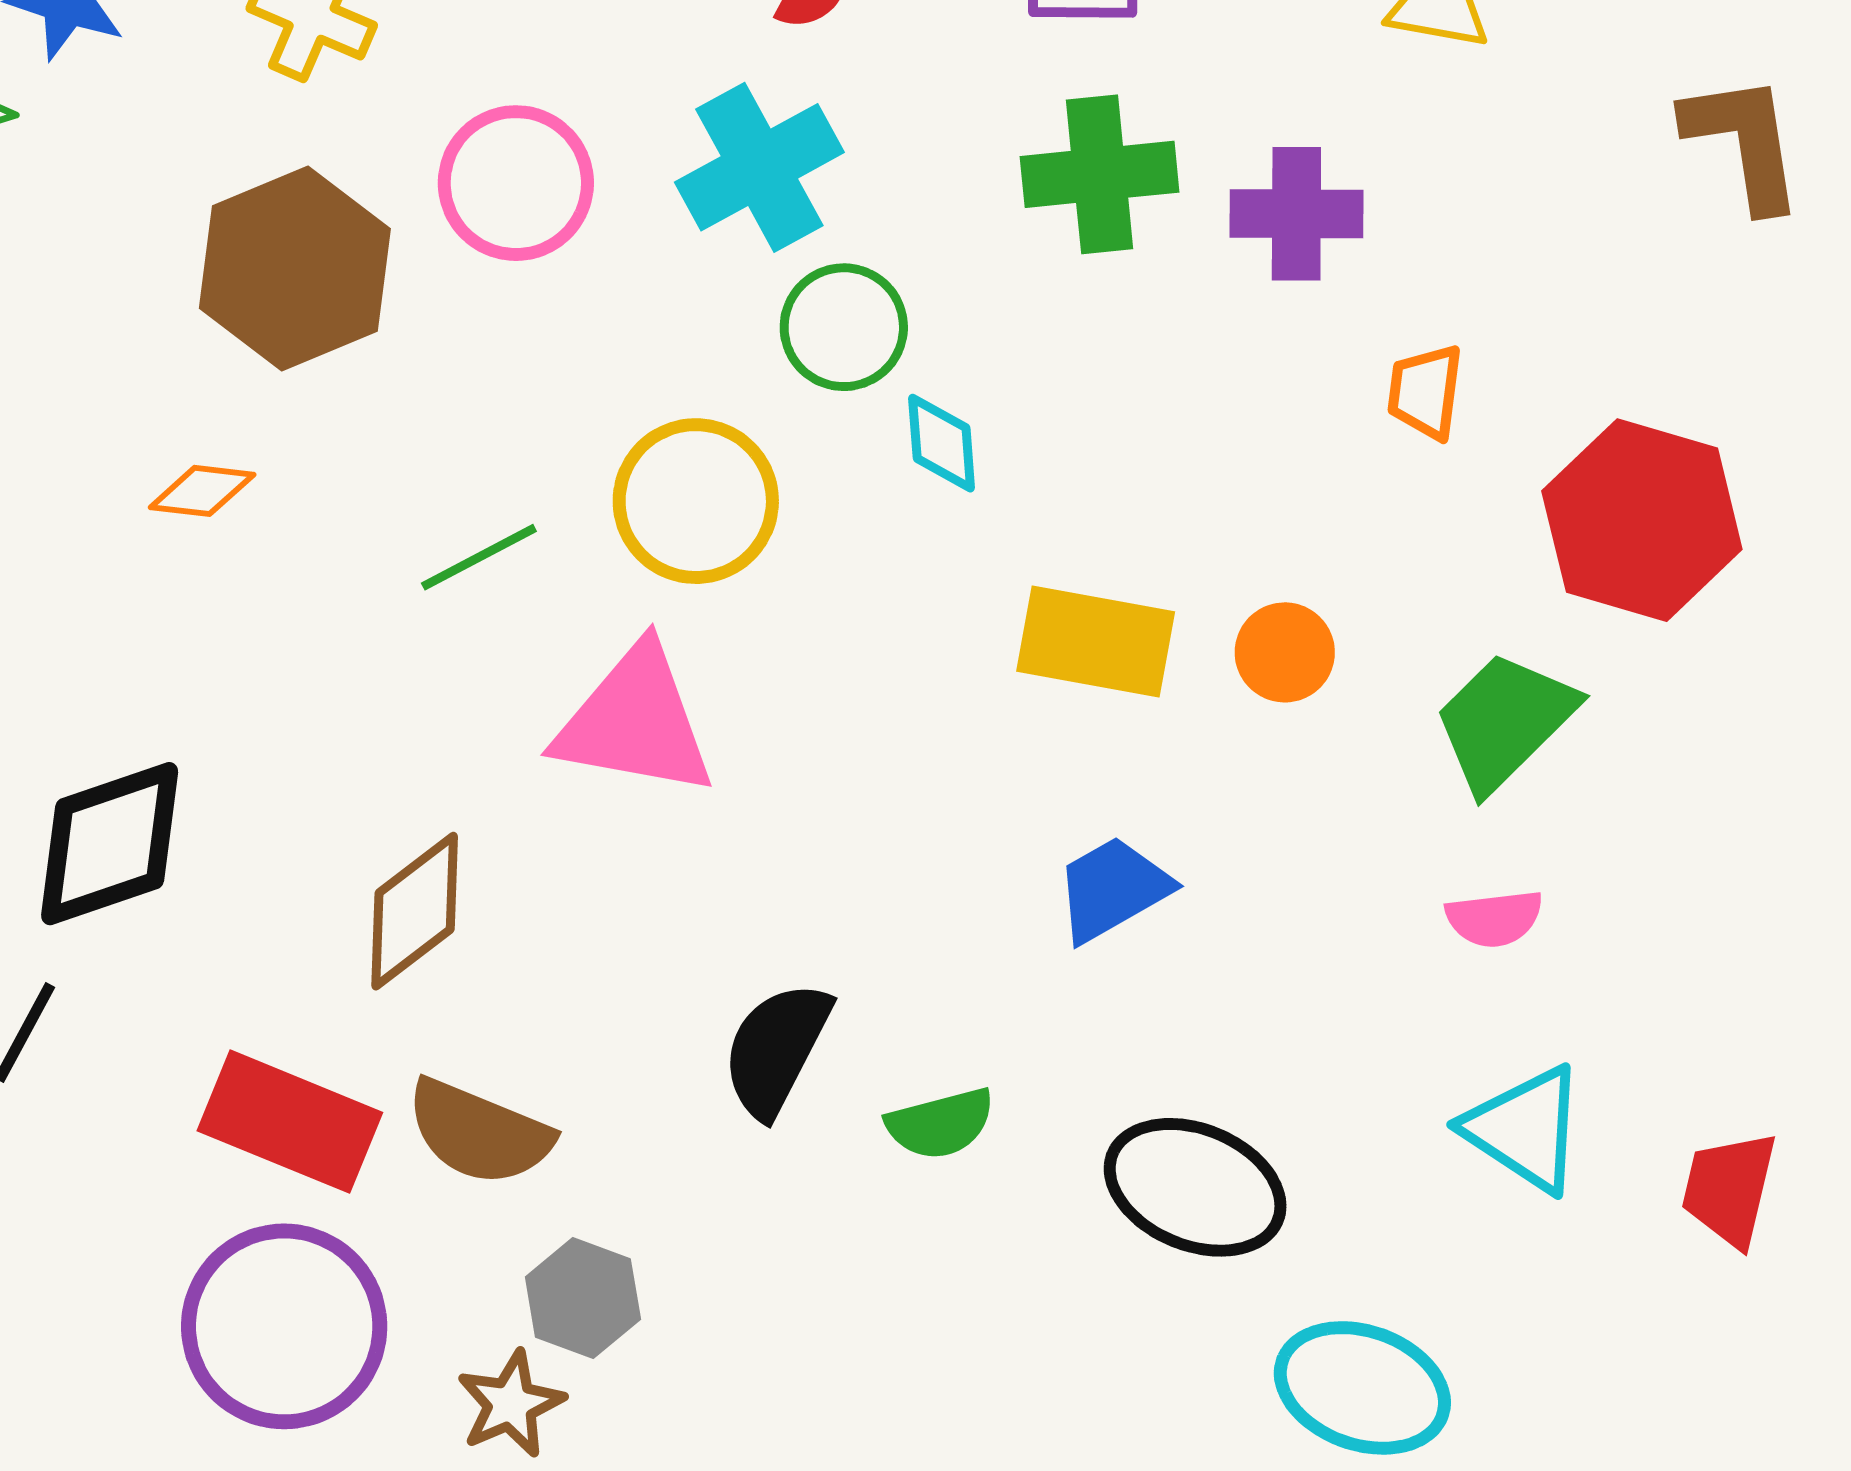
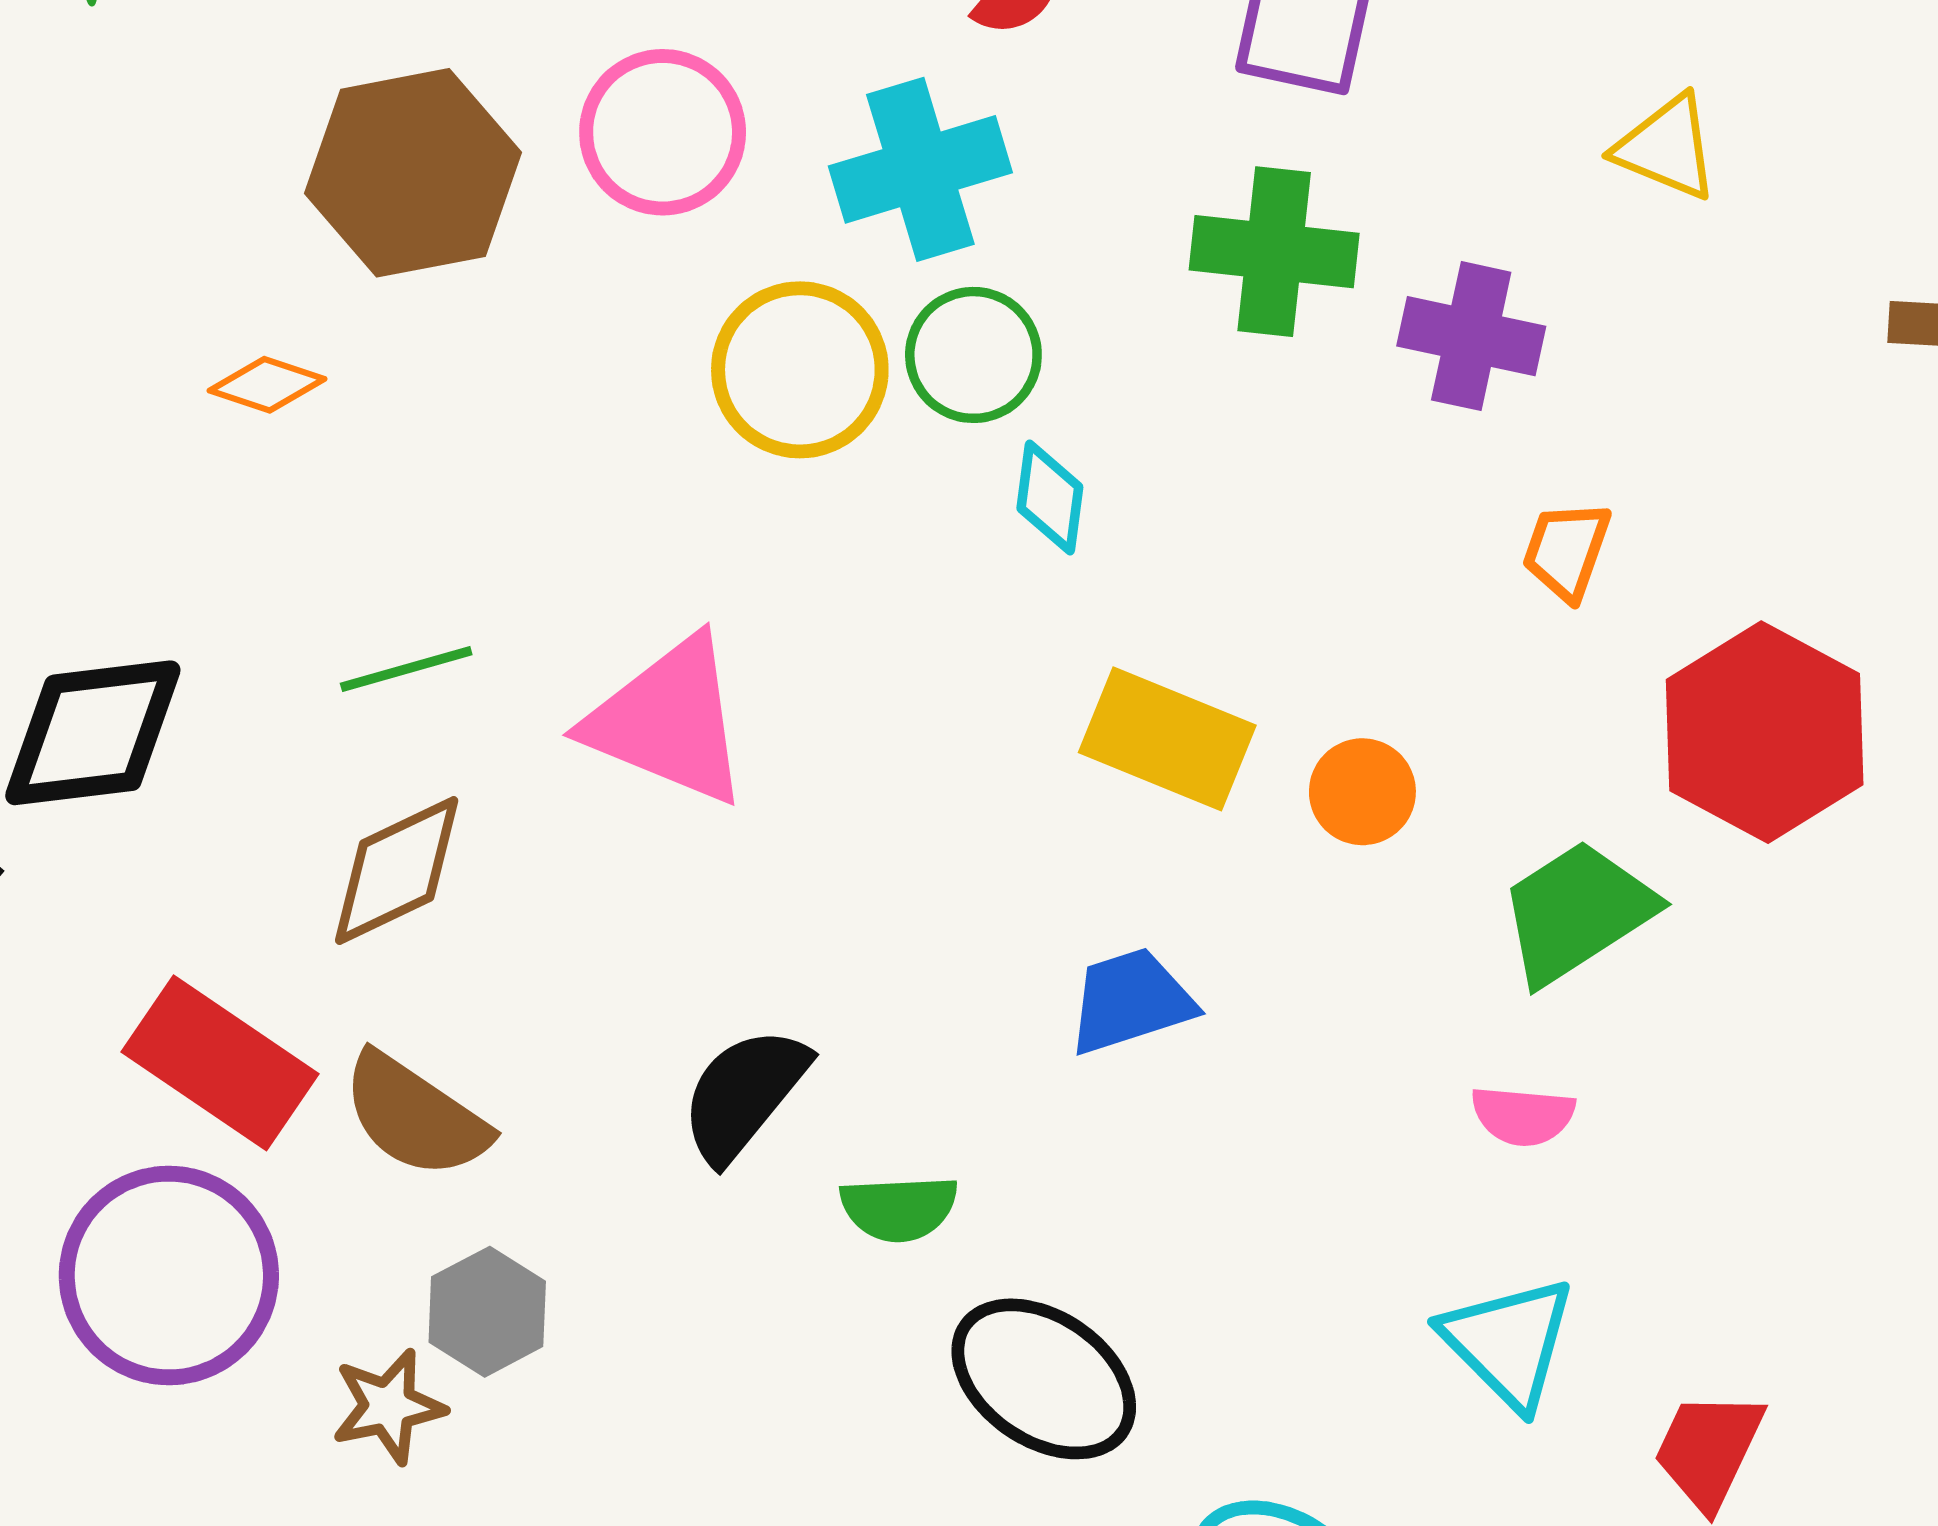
yellow circle: (696, 501) -> (800, 370), moved
green line: (479, 557) -> (406, 669), moved
black ellipse: (1195, 1187) -> (1044, 1379), moved

